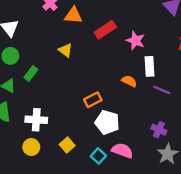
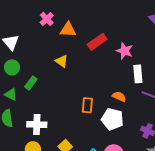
orange semicircle: (129, 81) -> (119, 97), moved
orange rectangle: (93, 100) -> (87, 105), turned -56
white pentagon: (107, 122) -> (112, 119), moved

